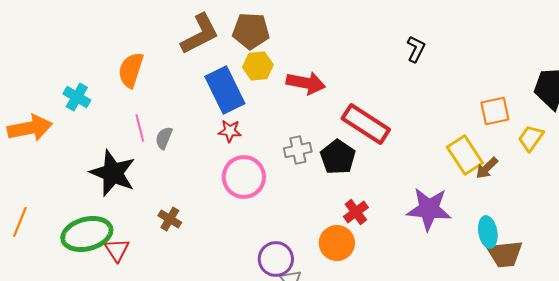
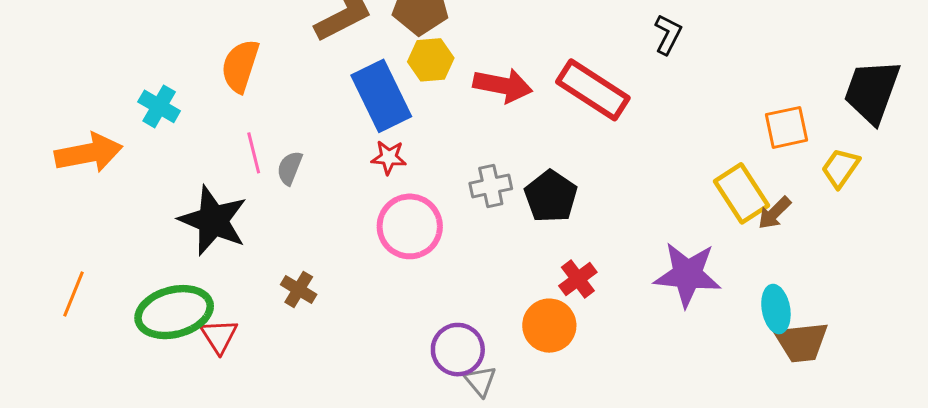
red rectangle: (366, 124) -> (593, 90), moved

